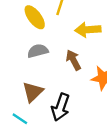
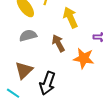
yellow arrow: (88, 30) -> (70, 17), turned 70

